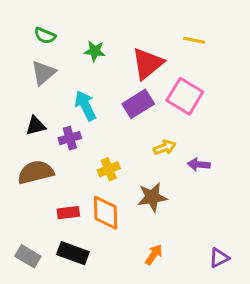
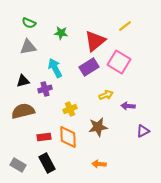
yellow line: (194, 40) -> (125, 26), turned -48
gray triangle: (43, 73) -> (28, 47), turned 30
black rectangle: (73, 253) -> (47, 163), turned 42
orange arrow: (154, 255) -> (99, 164), turned -120
purple triangle: (219, 258) -> (143, 131), moved

